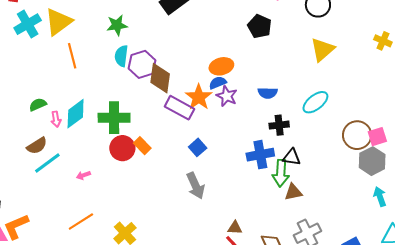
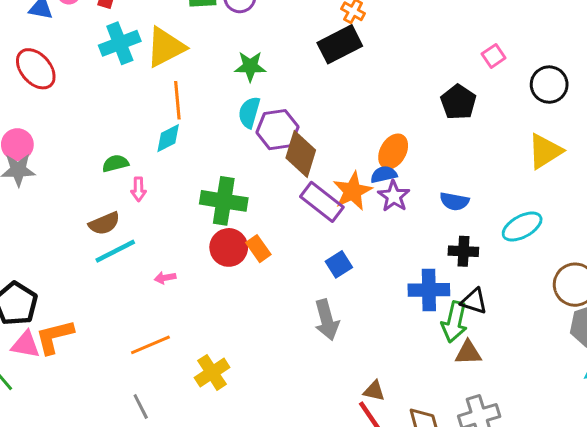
orange ellipse: (221, 66) -> (393, 151), turned -55
cyan diamond: (76, 114) -> (168, 138), moved, size x0.7

